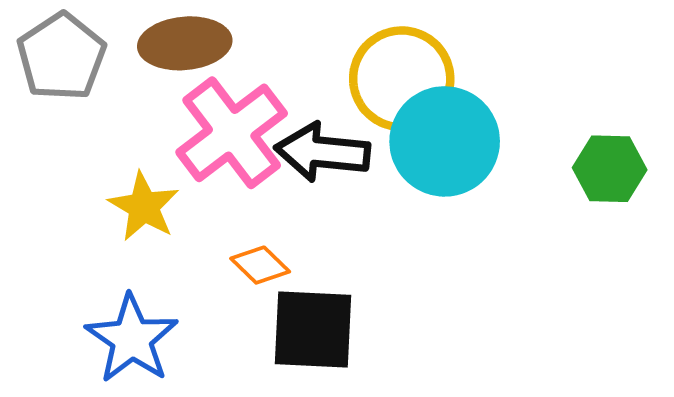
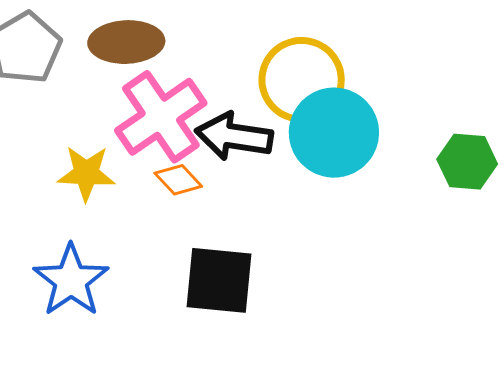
yellow star: (144, 207) -> (86, 173), turned -30
orange diamond: (260, 265) -> (178, 180), moved

